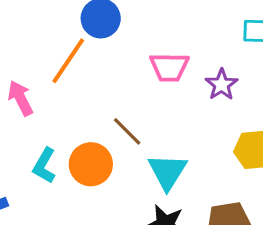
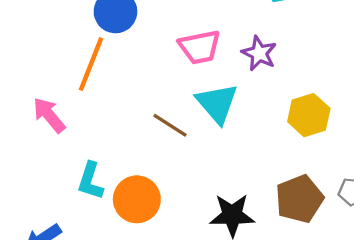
orange circle: (91, 164) -> (137, 199), moved
cyan triangle: (168, 172) -> (217, 103), moved

